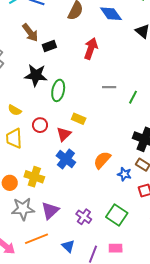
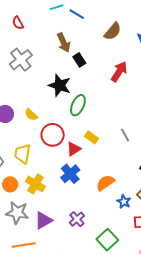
black rectangle: (49, 46) -> (79, 60), turned 64
gray line: (109, 87) -> (125, 135), moved, turned 48
red circle: (40, 125) -> (53, 135), size x1.5
yellow trapezoid: (14, 138) -> (23, 154), moved
purple cross: (84, 217) -> (77, 219), moved

